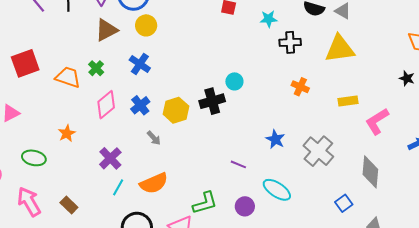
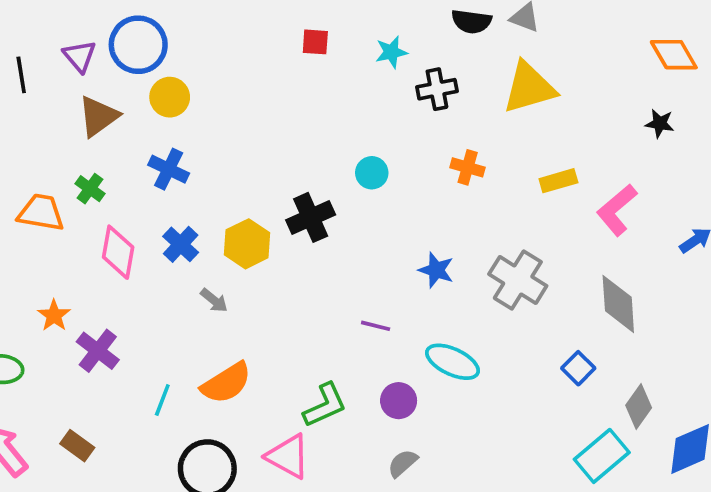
cyan circle: (234, 81) -> (372, 173), moved
pink diamond: (106, 105) -> (118, 252), turned -32
purple cross: (110, 158) -> (98, 351), moved

